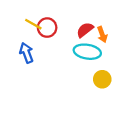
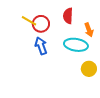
red semicircle: (85, 30) -> (68, 16), moved, turned -49
blue arrow: (26, 53) -> (41, 46), moved

